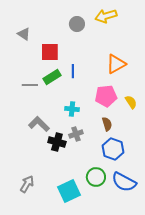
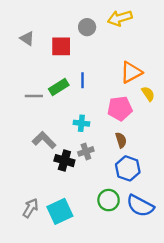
red square: (50, 52) -> (61, 46), moved
yellow semicircle: (131, 102) -> (148, 94), moved
cyan square: (69, 191) -> (60, 211), moved

